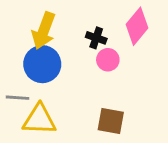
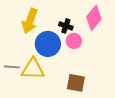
blue circle: (42, 64) -> (48, 44), moved
yellow triangle: (39, 120) -> (33, 69), moved

